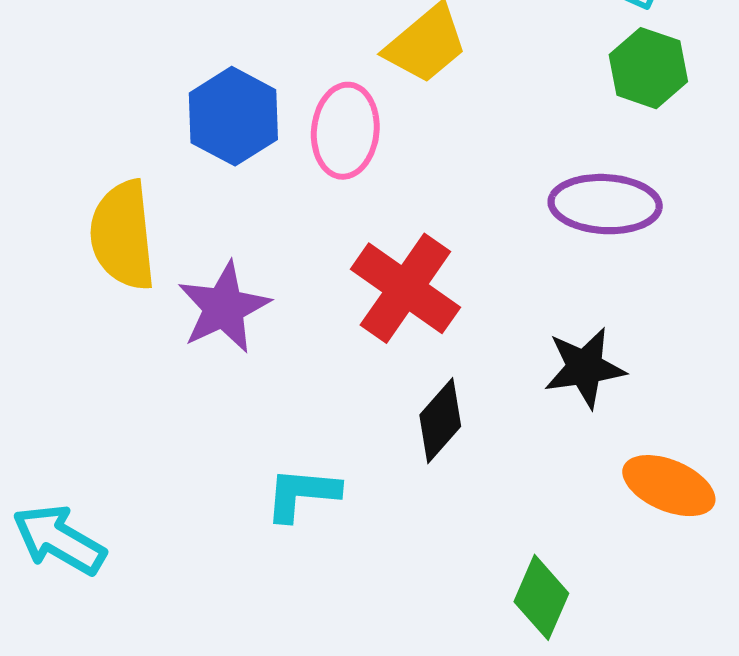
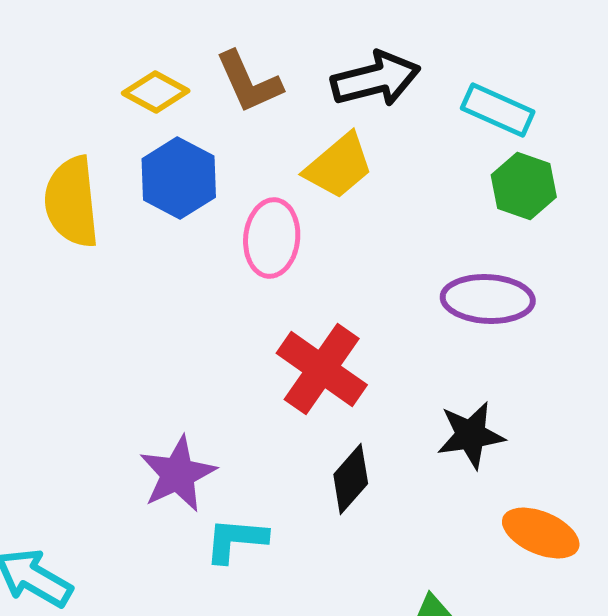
blue hexagon: (233, 116) -> (179, 178), moved
yellow semicircle: (123, 235) -> (72, 202), moved
purple star: (224, 308) -> (178, 474), moved

